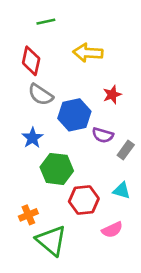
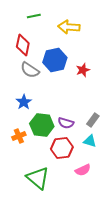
yellow arrow: (88, 53) -> (69, 27), moved
blue hexagon: (74, 115) -> (55, 60), moved
purple semicircle: (103, 135) -> (66, 123), moved
gray rectangle: (126, 150) -> (93, 120), moved
orange cross: (28, 215) -> (19, 136), moved

